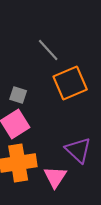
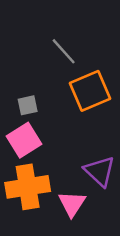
gray square: (18, 95) -> (28, 105), turned -30

